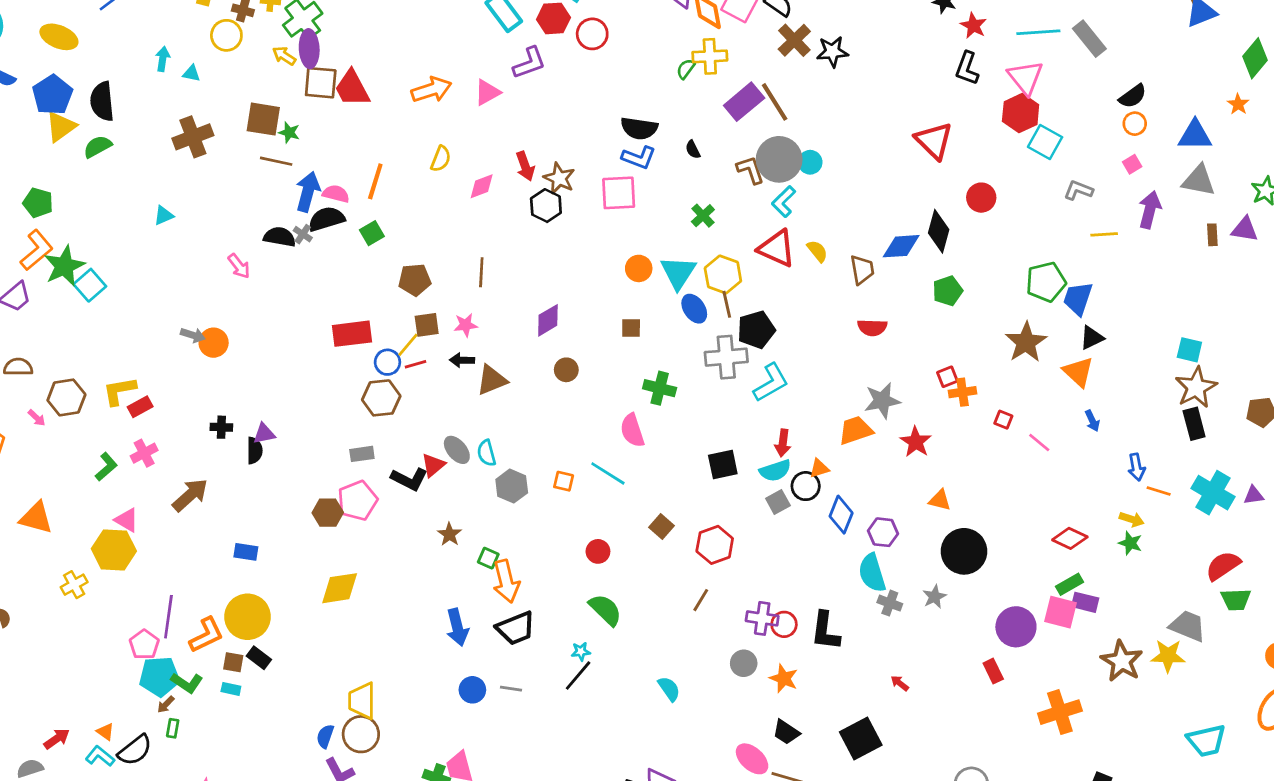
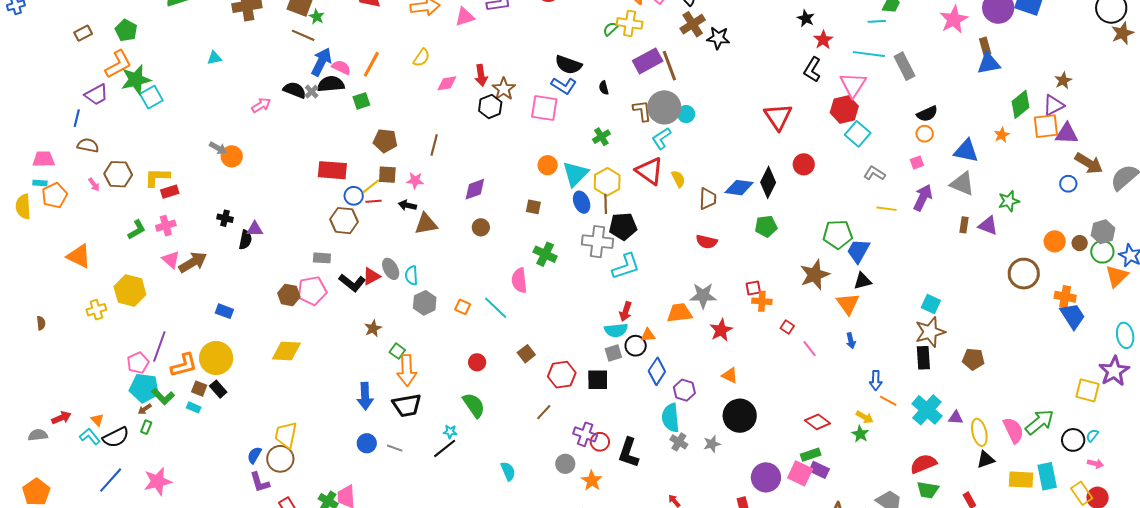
pink arrow: (239, 266) -> (261, 105), turned -96
black square: (723, 464) -> (598, 380), moved
pink triangle: (127, 520) -> (171, 260), moved

